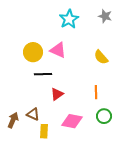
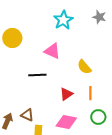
yellow circle: (33, 52) -> (12, 38), moved
yellow semicircle: (101, 57) -> (84, 67), moved
red triangle: (57, 94) -> (66, 94), moved

